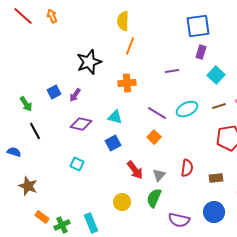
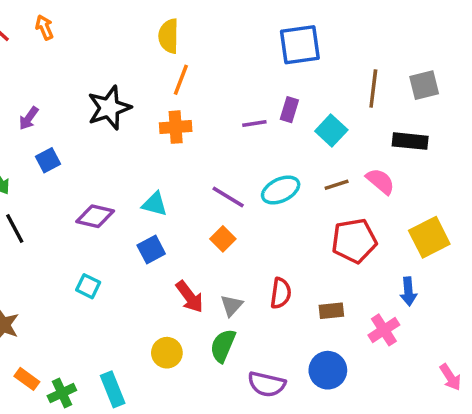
purple rectangle: (201, 52) -> (289, 110), moved
orange cross: (127, 83) -> (176, 127), moved
purple arrow: (75, 95) -> (29, 118), moved

